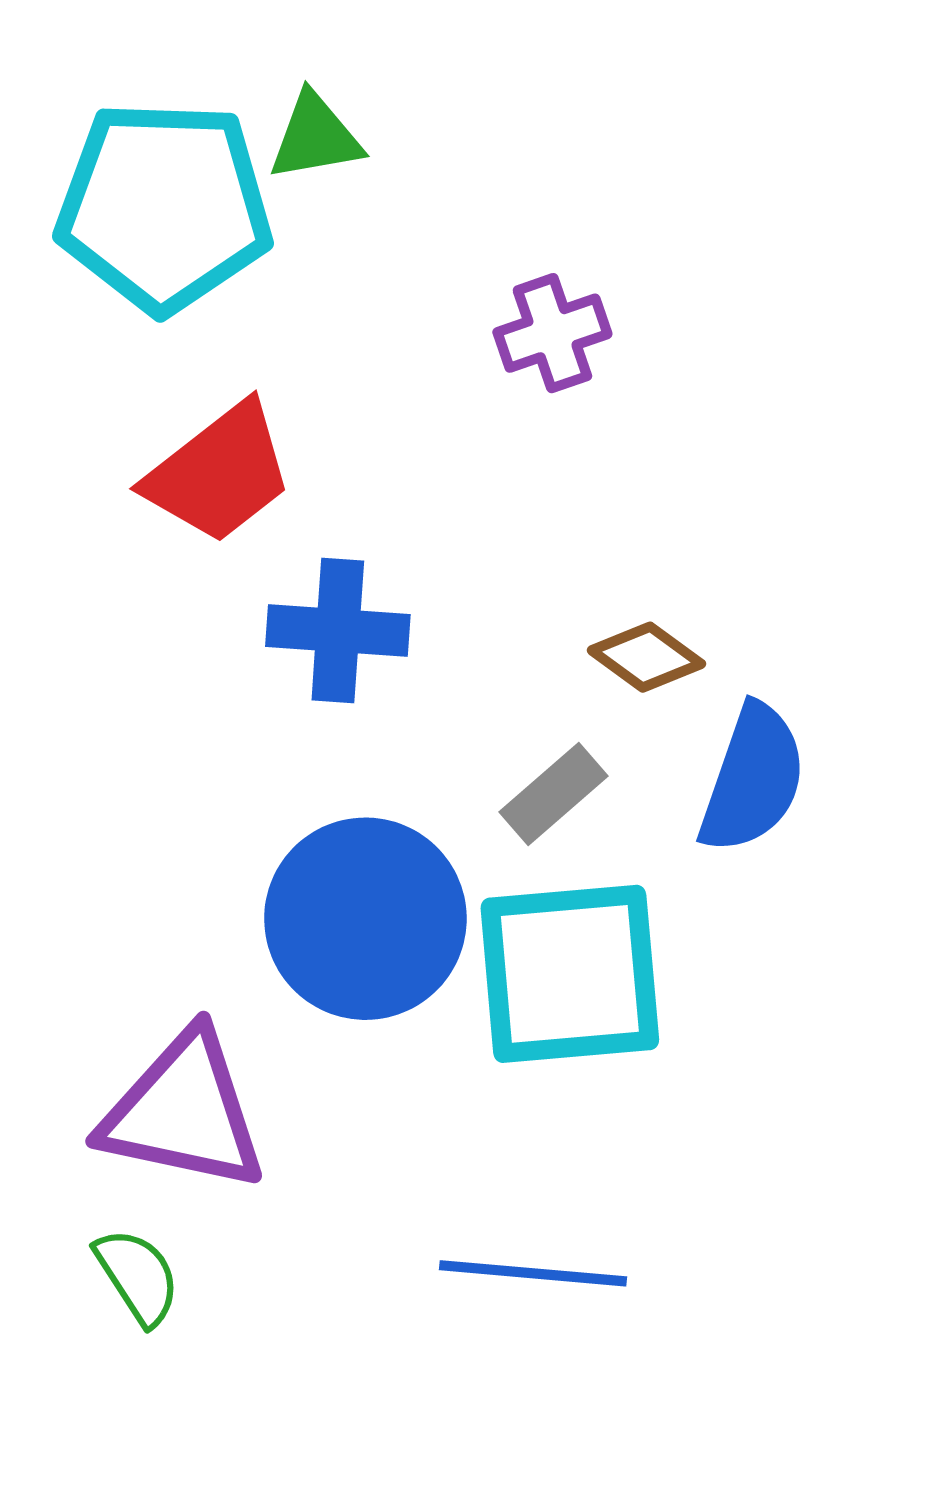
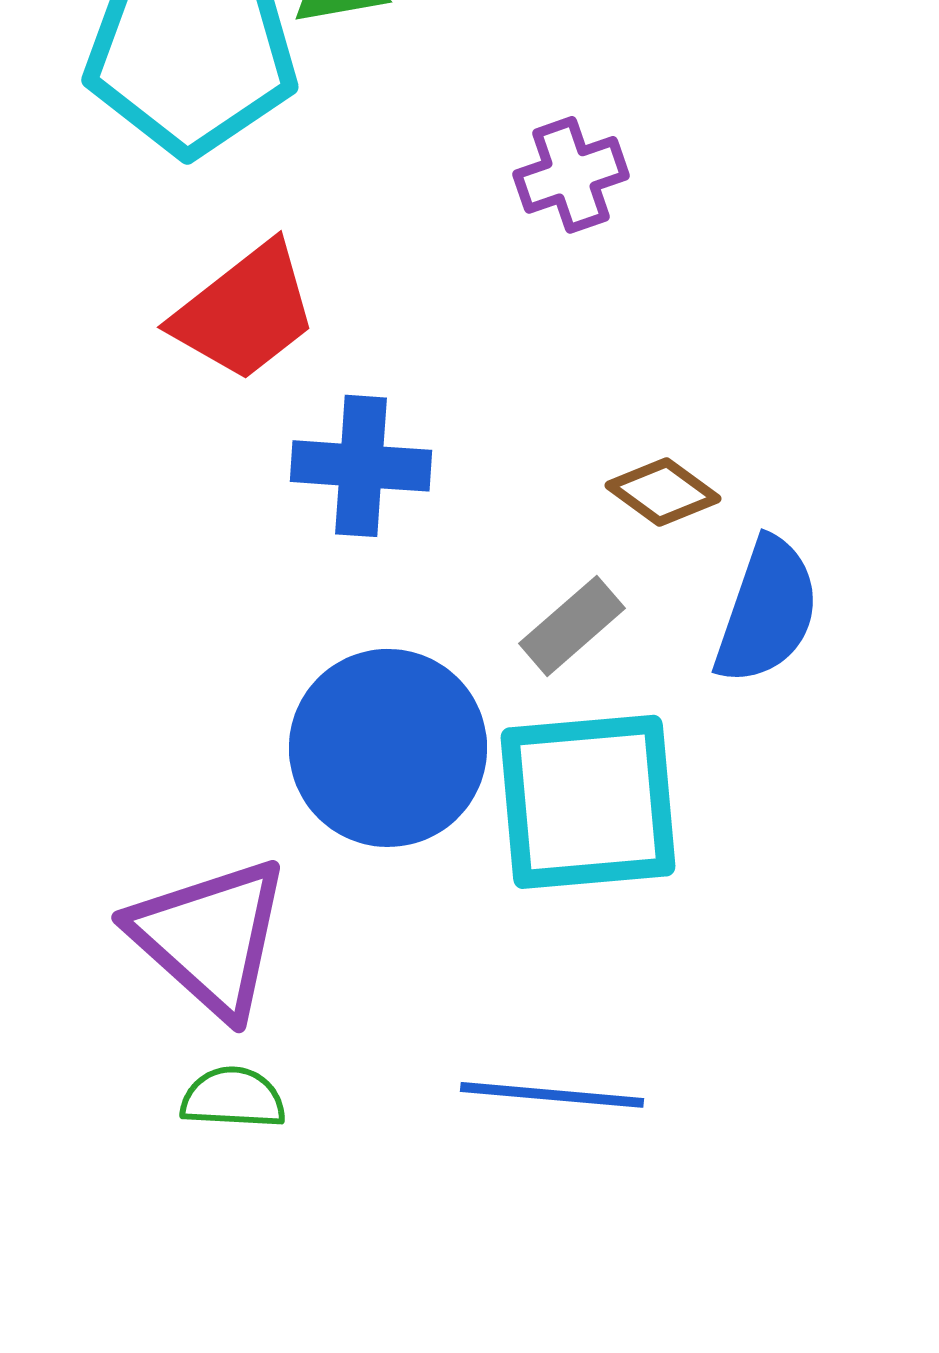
purple triangle: (184, 1112) -> (210, 937), turned 30
green semicircle: (138, 1276) -> (233, 1098), moved, turned -54

